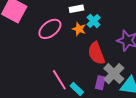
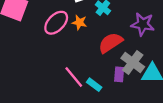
orange star: (79, 29) -> (79, 22), moved
red semicircle: (96, 53) -> (111, 43), turned 85

